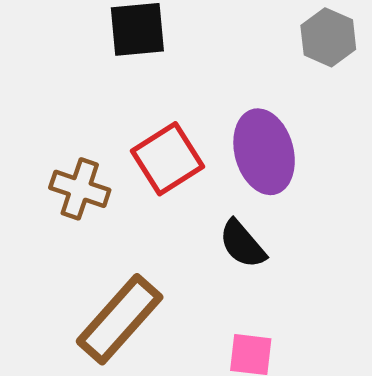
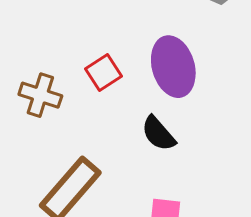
red square: (168, 159) -> (104, 73), size x0.7

